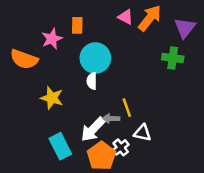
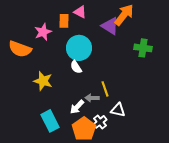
pink triangle: (126, 17) -> (80, 12), moved
purple triangle: (185, 28) -> (110, 26), moved, turned -36
white semicircle: (92, 81) -> (76, 67), turned -32
white arrow: (93, 129) -> (77, 107), size x0.7

